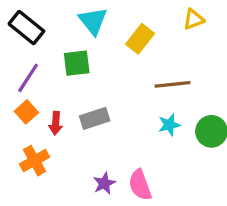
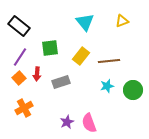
cyan triangle: (93, 21) -> (85, 22), moved
yellow rectangle: (140, 39) -> (81, 56), moved
red arrow: (56, 123) -> (37, 74), moved

